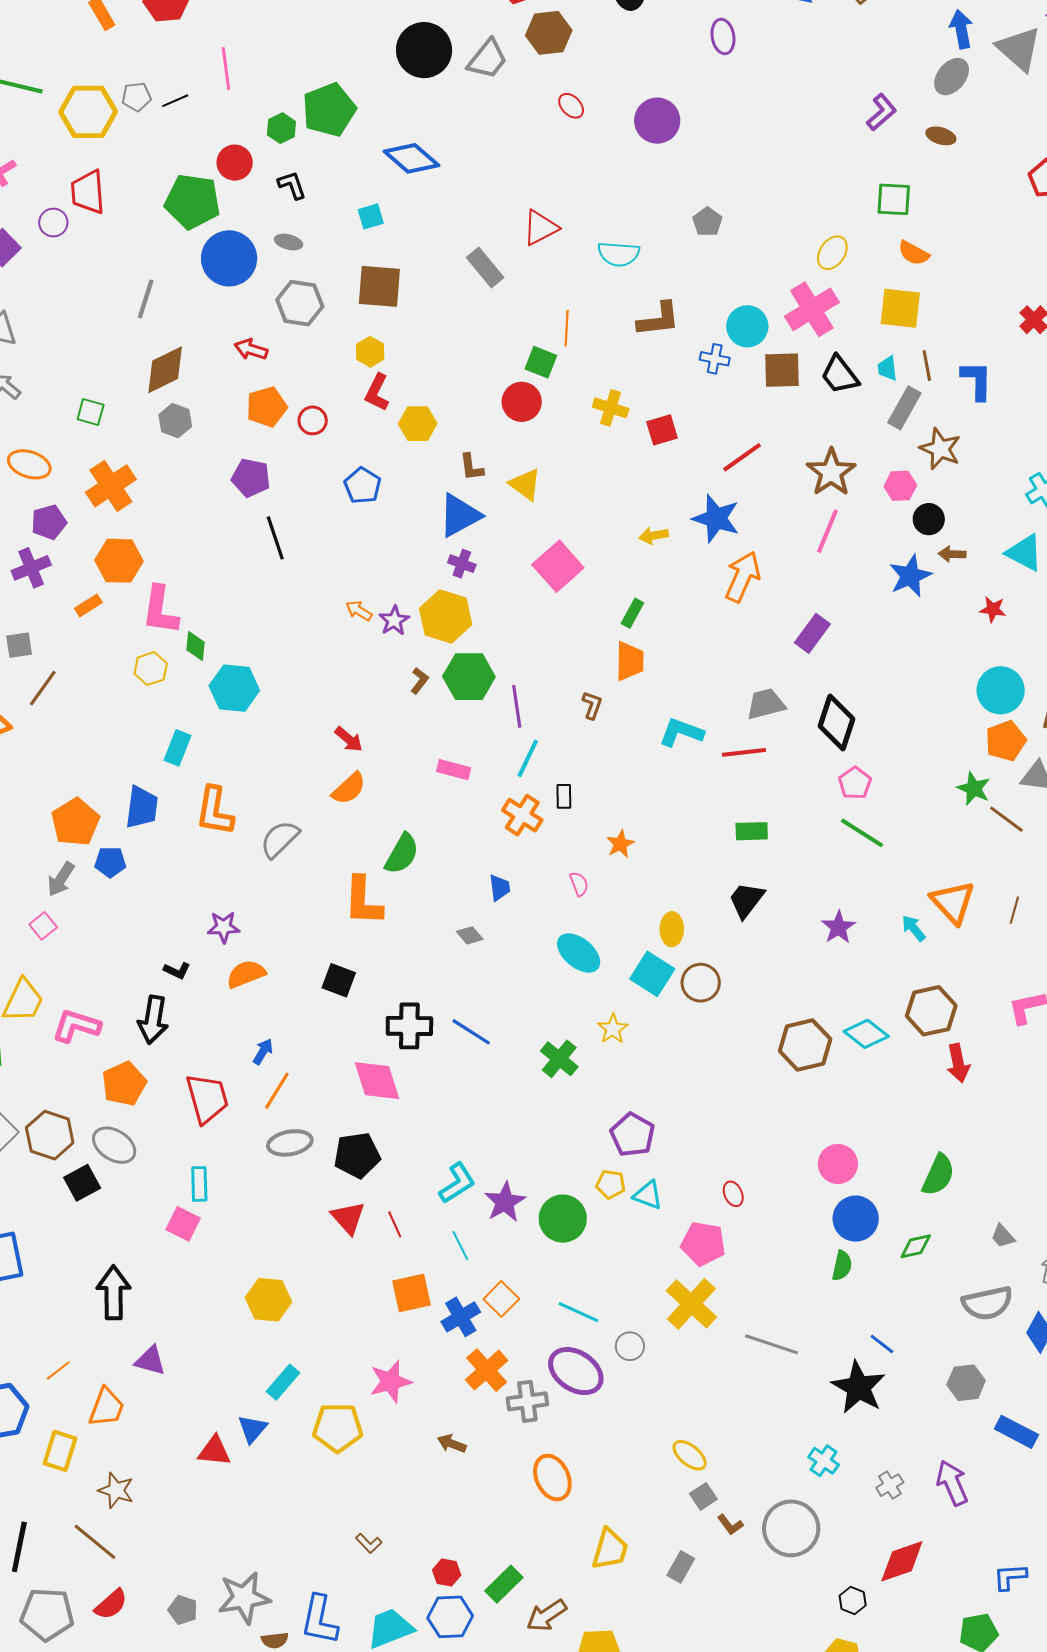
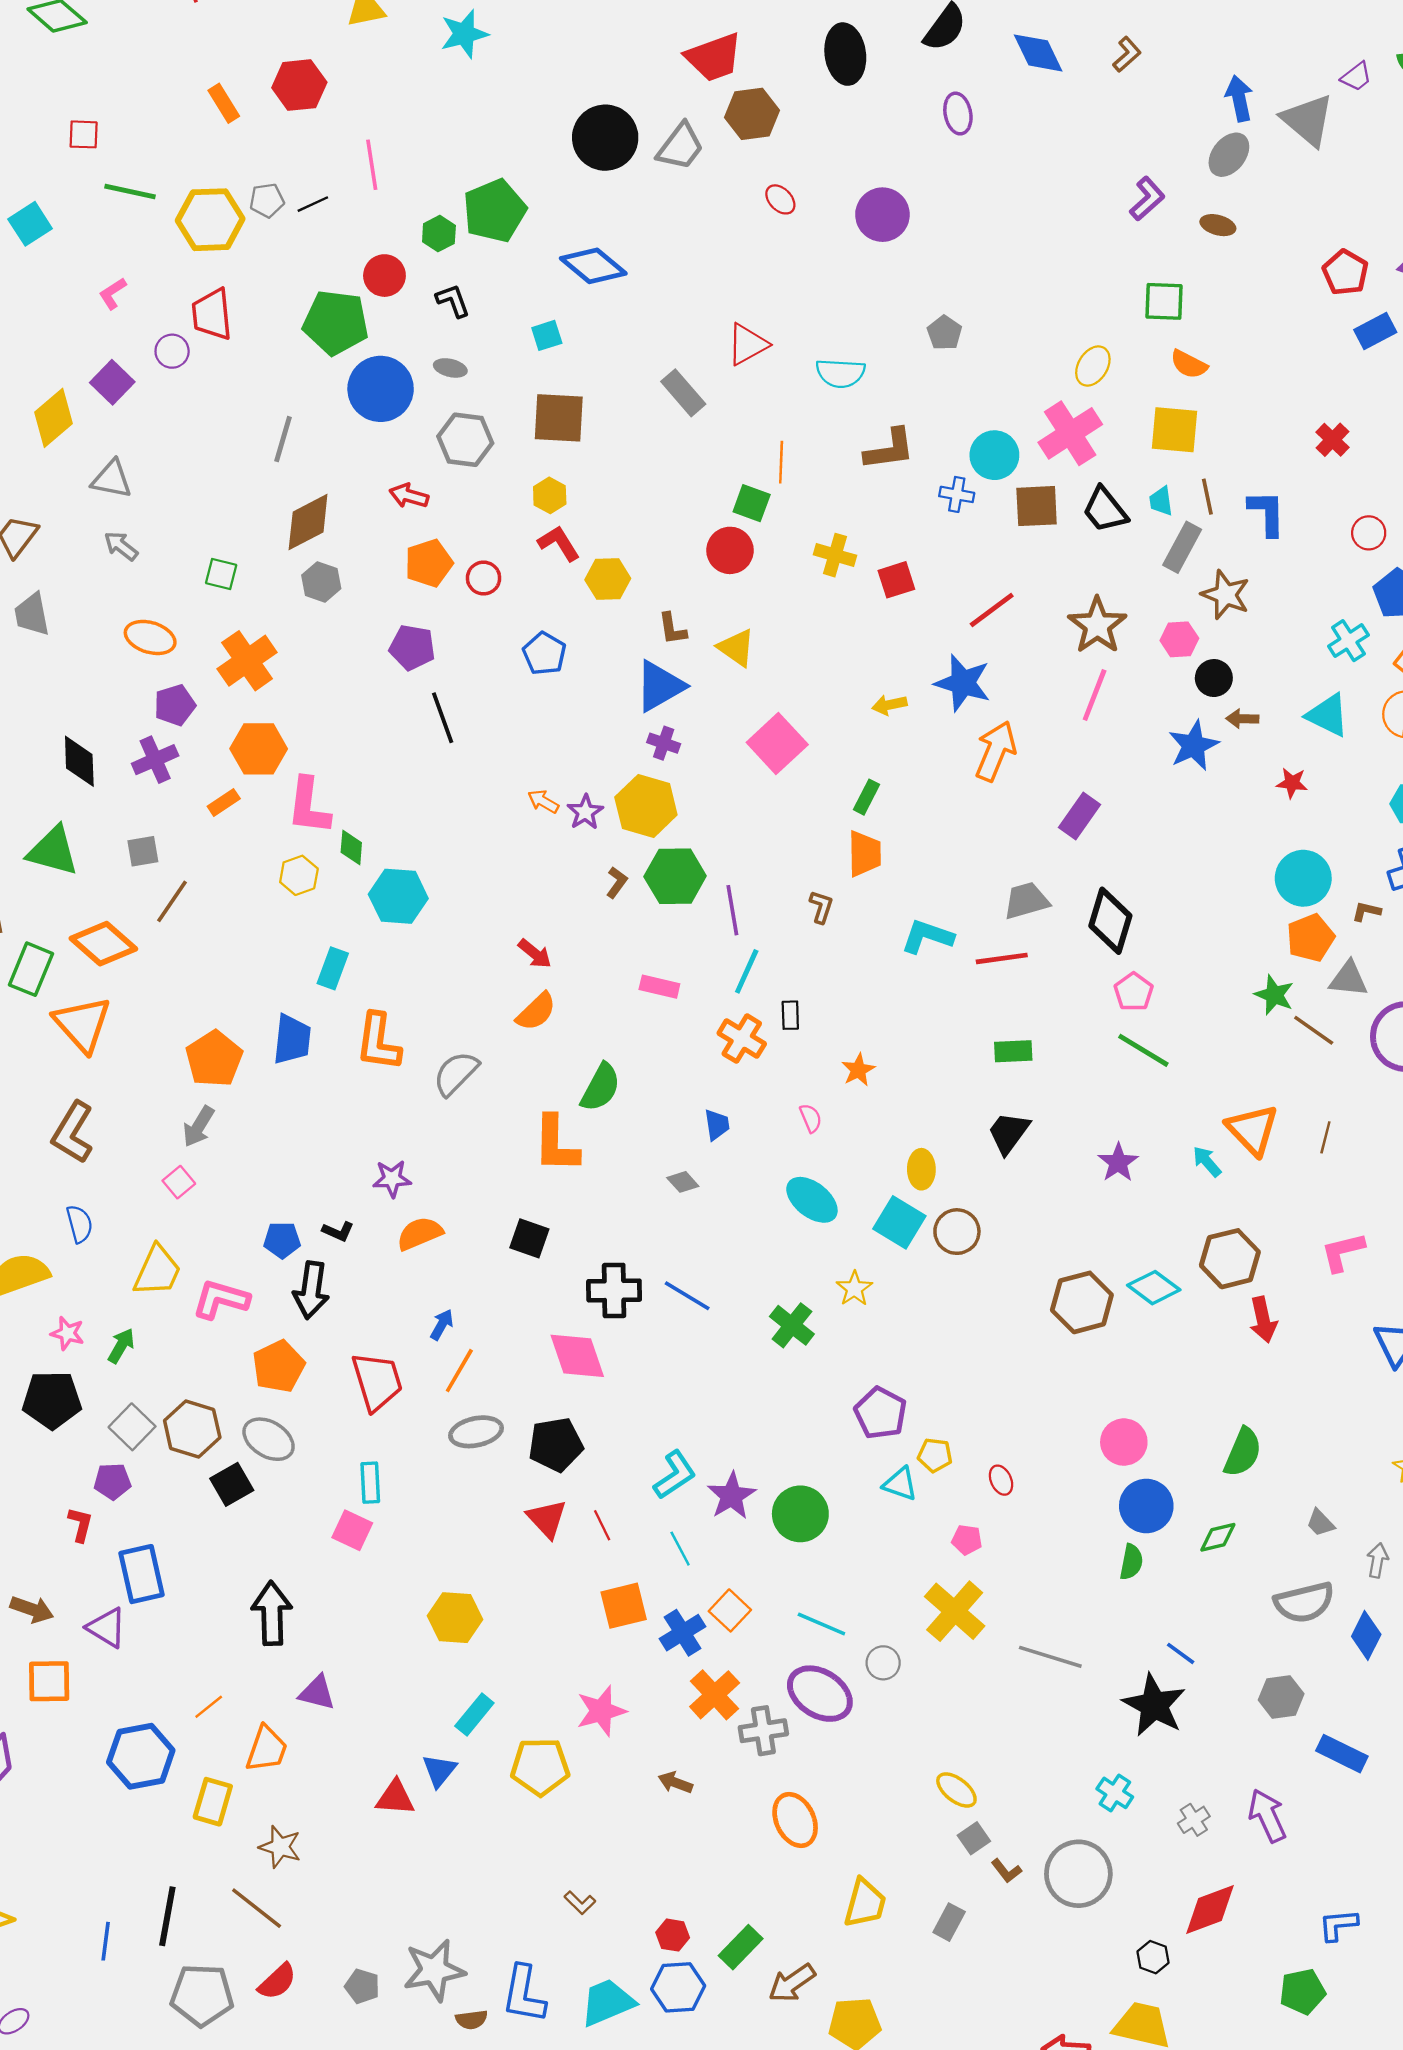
red L-shape: (377, 392) -> (559, 543), turned 123
blue pentagon: (110, 862) -> (282, 1240), moved
yellow pentagon: (611, 1184) -> (935, 1455), moved
pink pentagon: (703, 1244) -> (967, 1540), size x0.6

